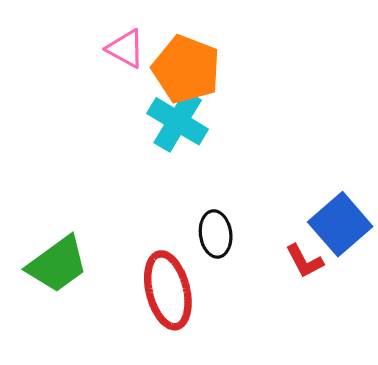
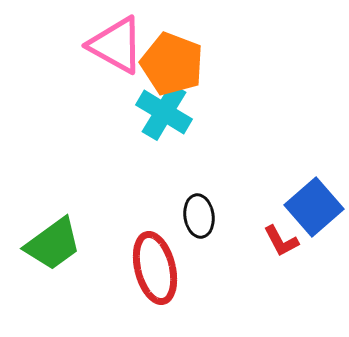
pink triangle: (126, 49) -> (116, 45), size x1.6

